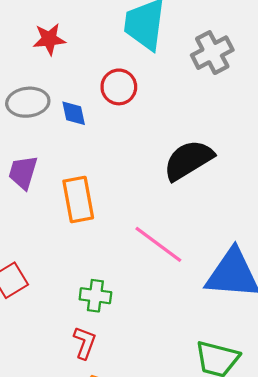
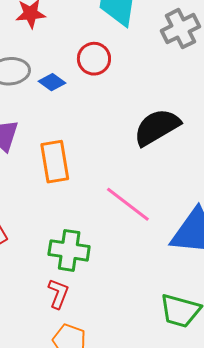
blue diamond: (74, 113) -> (52, 82), turned -44
green cross: (95, 296) -> (69, 250), size x1.4

